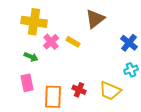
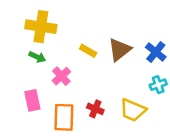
brown triangle: (95, 19) -> (119, 50), moved
pink cross: (51, 42) -> (61, 76), moved
green arrow: (31, 57) -> (37, 57), moved

